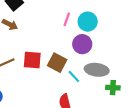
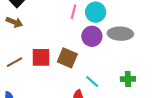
gray ellipse: (97, 70) -> (120, 34), moved
cyan line: (74, 76) -> (92, 82), moved

